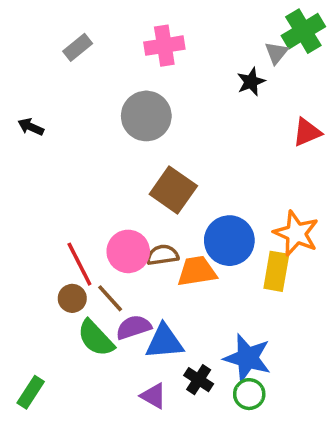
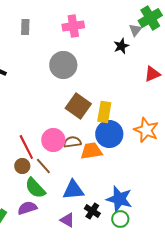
gray rectangle: (78, 47) -> (25, 27), turned -49
yellow rectangle: (276, 271) -> (104, 112), moved
purple semicircle: (134, 327) -> (27, 208), moved

